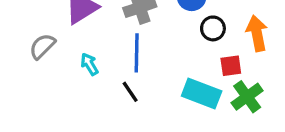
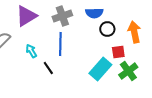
black line: (130, 92) -> (48, 68), moved
cyan rectangle: (202, 93) -> (100, 69), turned -70

